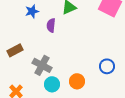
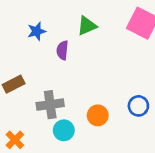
gray cross: (42, 65) -> (50, 105), turned -36
orange circle: (77, 81) -> (98, 115), moved

